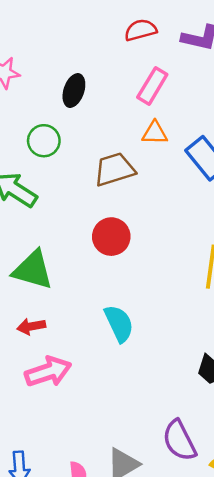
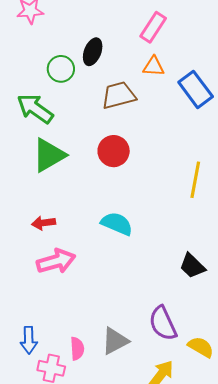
black ellipse: (74, 91) -> (93, 52), moved
green triangle: (33, 270) -> (49, 155), moved, turned -48
cyan semicircle: (119, 323) -> (117, 224), turned -44

